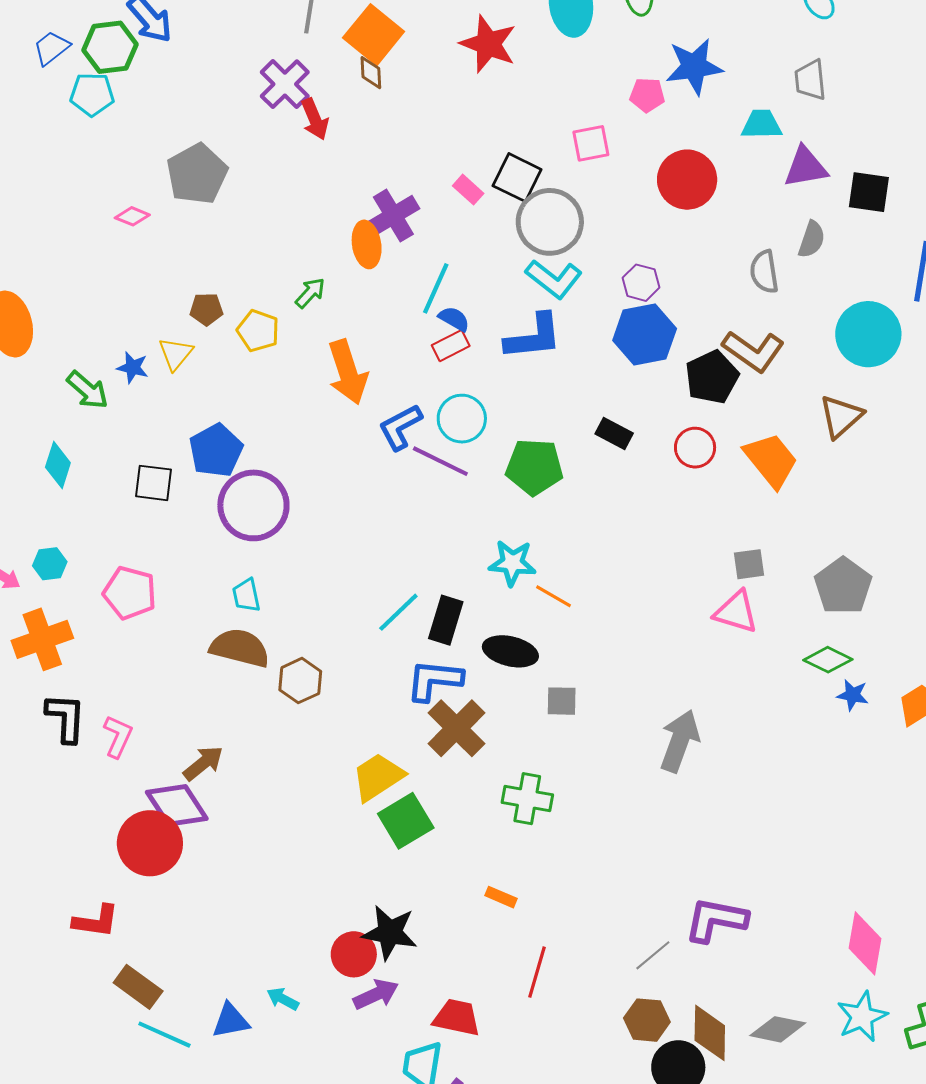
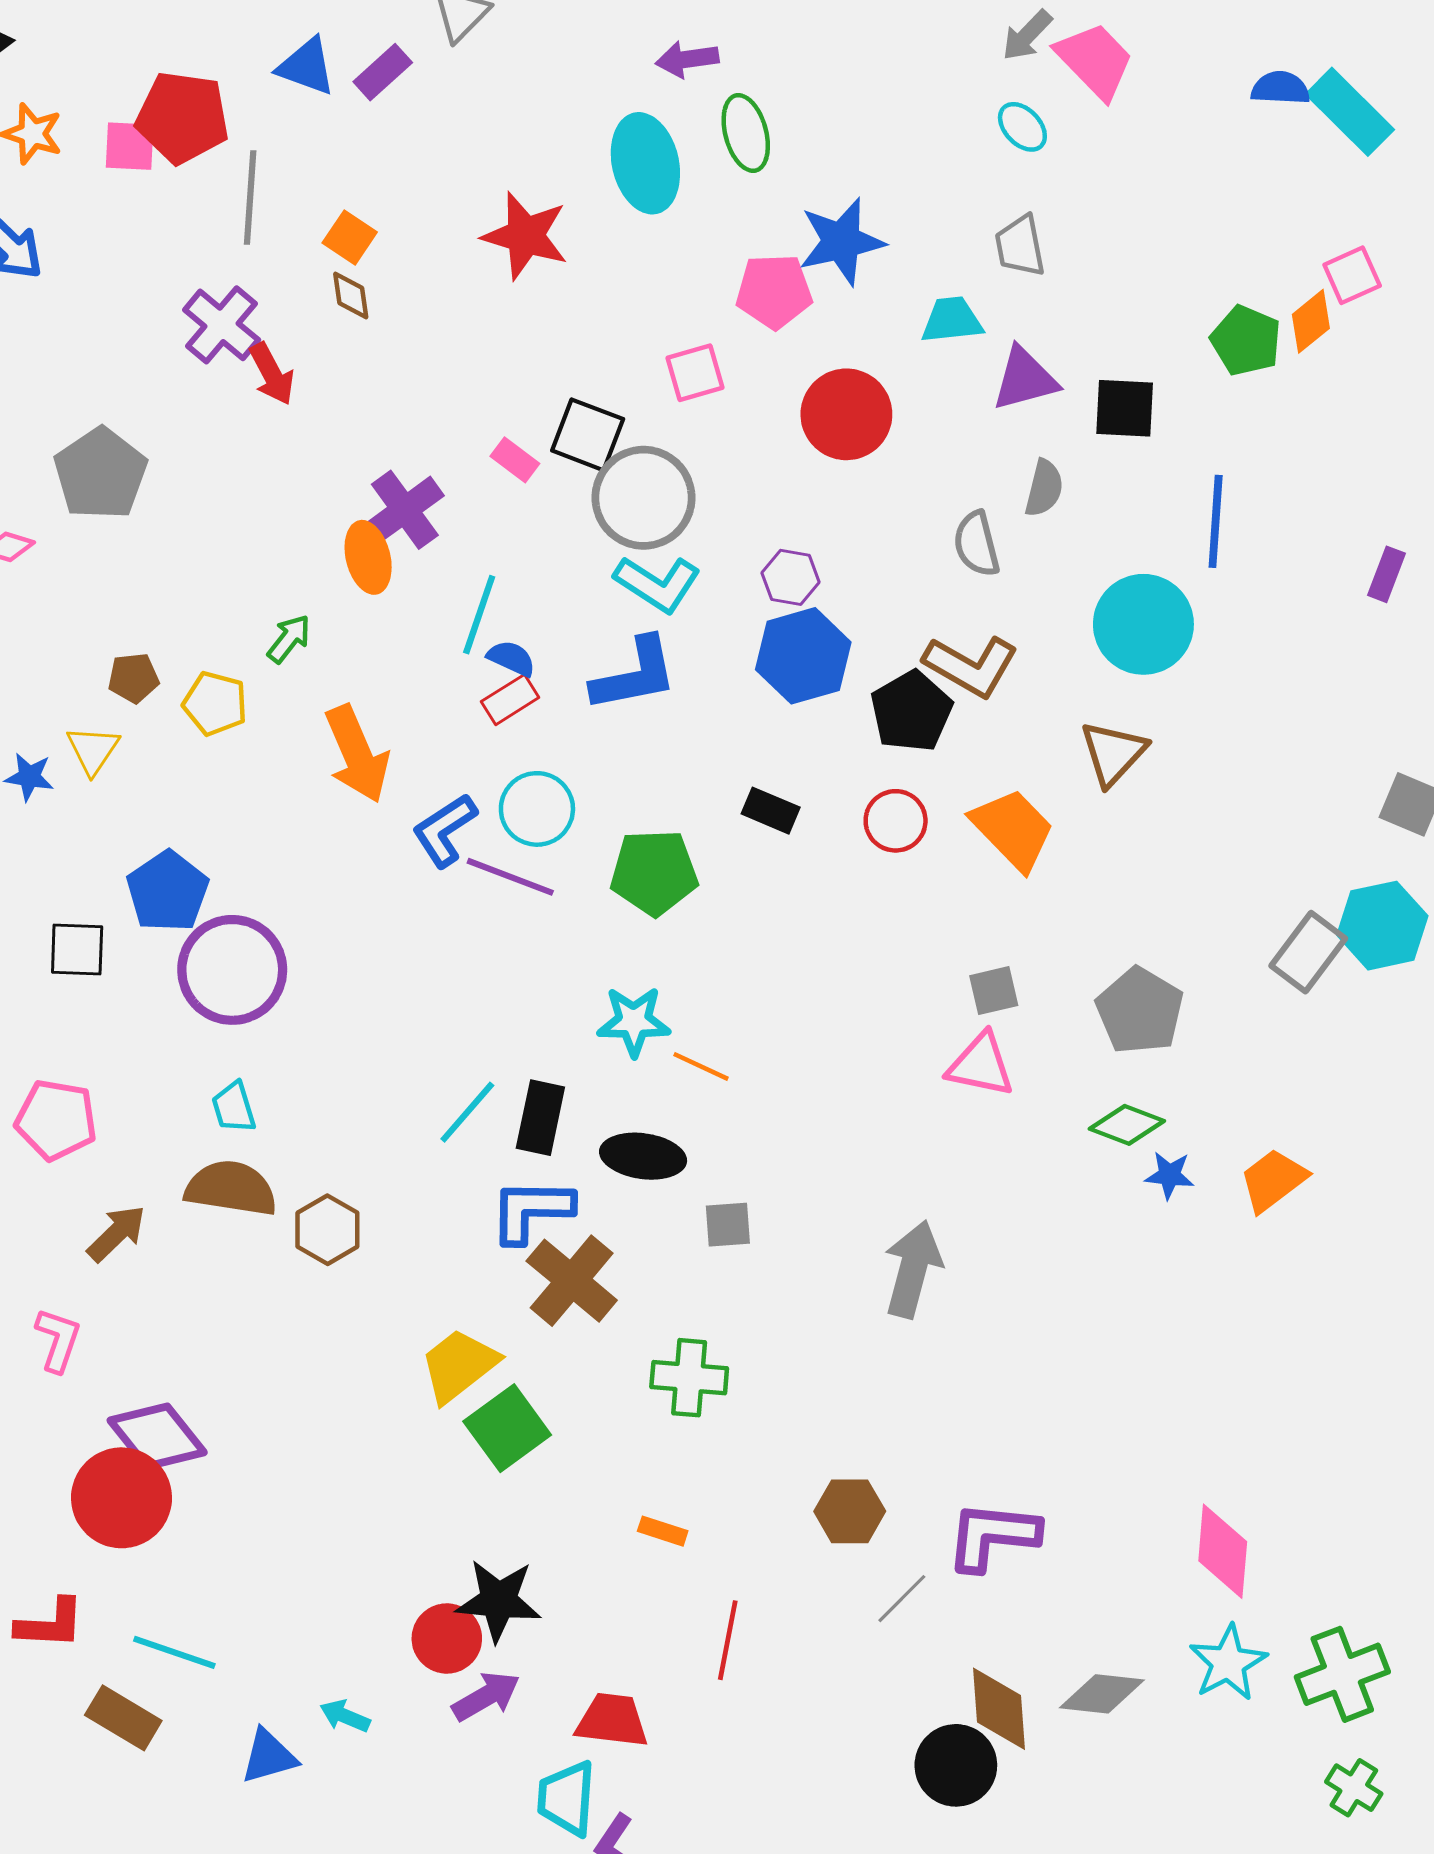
orange square: (374, 35) -> (350, 237), size x0.6
pink pentagon: (647, 95) -> (774, 291), size x1.4
brown arrow: (203, 763) -> (117, 1233), moved
brown hexagon: (647, 1020) -> (850, 1511), moved
cyan line: (164, 1035) -> (174, 1652), moved

